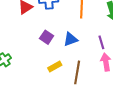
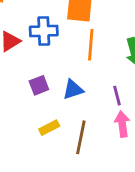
purple square: (47, 37) -> (39, 85), turned 32

